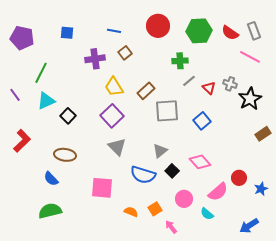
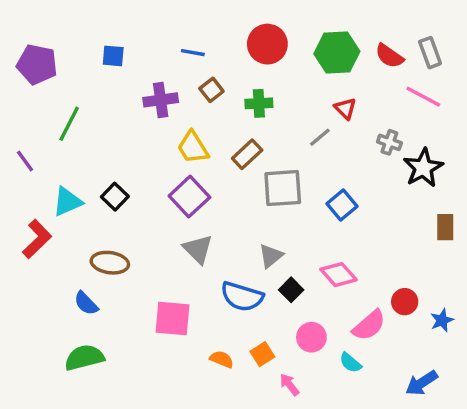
green cross: (180, 61) -> (259, 103), moved
red triangle: (209, 88) -> (345, 108), moved
cyan triangle: (46, 101) -> (67, 202), moved
brown rectangle: (263, 134) -> (445, 227), turned -56

